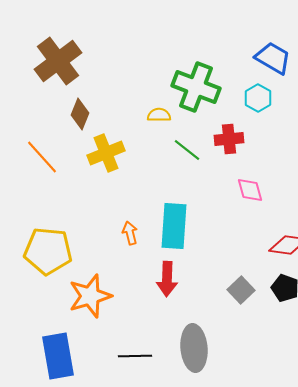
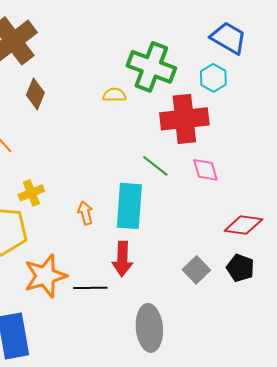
red cross: (229, 139) -> (184, 119), size x1.6
green line: (187, 150) -> (155, 166), moved
yellow cross: (106, 153) -> (31, 193), moved, size x0.7
black line: (135, 356) -> (90, 288), moved

